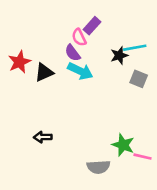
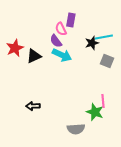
purple rectangle: (92, 26) -> (71, 20), turned -32
pink line: (143, 157) -> (103, 101), moved, turned 72

